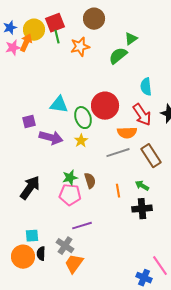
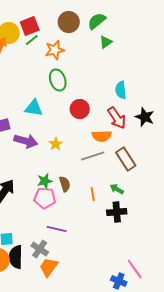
green line: (57, 37) -> (32, 40), turned 64
green semicircle: (118, 56) -> (97, 21), moved
red circle: (105, 106) -> (80, 109), size x0.7
green ellipse: (83, 118) -> (58, 80), moved
purple line: (82, 226) -> (57, 229), turned 30
black semicircle: (41, 254) -> (16, 257), size x1.6

